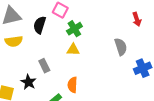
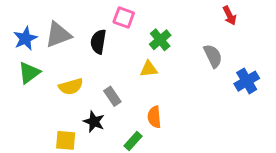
green cross: (74, 29) -> (160, 40), moved
yellow semicircle: (14, 41) -> (71, 87), moved

